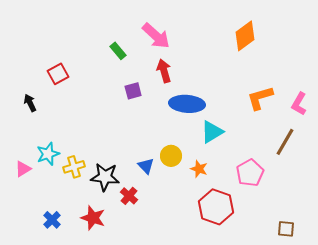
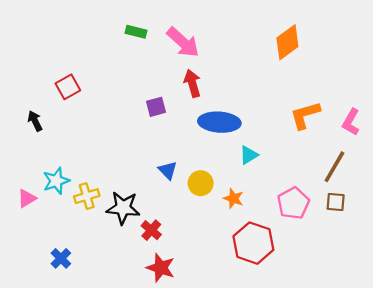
green rectangle: (118, 51) -> (136, 32), moved, turned -36
cyan triangle: (212, 132) -> (249, 155), size x0.7
blue triangle: (146, 166) -> (168, 170), moved
red star: (93, 218) -> (161, 268), moved
brown square: (286, 229) -> (336, 202), moved

